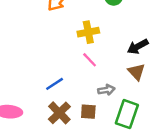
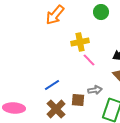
pink line: (90, 60) -> (89, 60), moved
brown square: (88, 112) -> (78, 100), moved

